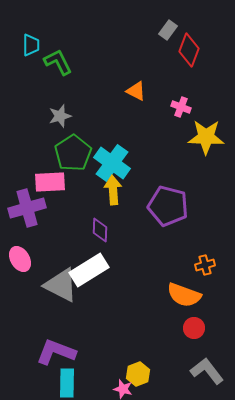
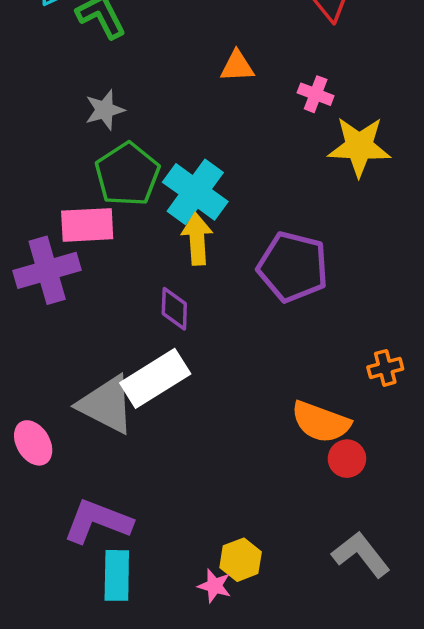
orange triangle: (136, 91) -> (237, 66), turned -30
pink ellipse: (20, 259) -> (33, 443), moved
orange cross: (205, 265) -> (385, 368), moved
red circle: (194, 328) -> (347, 459), moved

